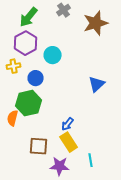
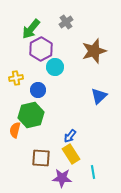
brown star: (96, 23) -> (94, 51), moved
purple hexagon: (26, 43) -> (41, 49), moved

